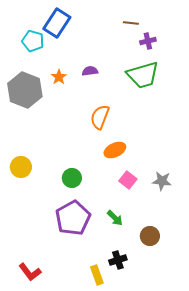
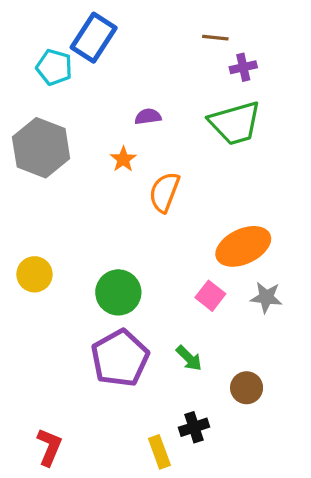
orange star: (59, 77) -> (123, 159), moved
orange ellipse: (115, 150) -> (243, 246), moved, size x1.5
green circle: (72, 178) -> (118, 292), size x1.4
red L-shape: (30, 272) -> (49, 447), turned -120

